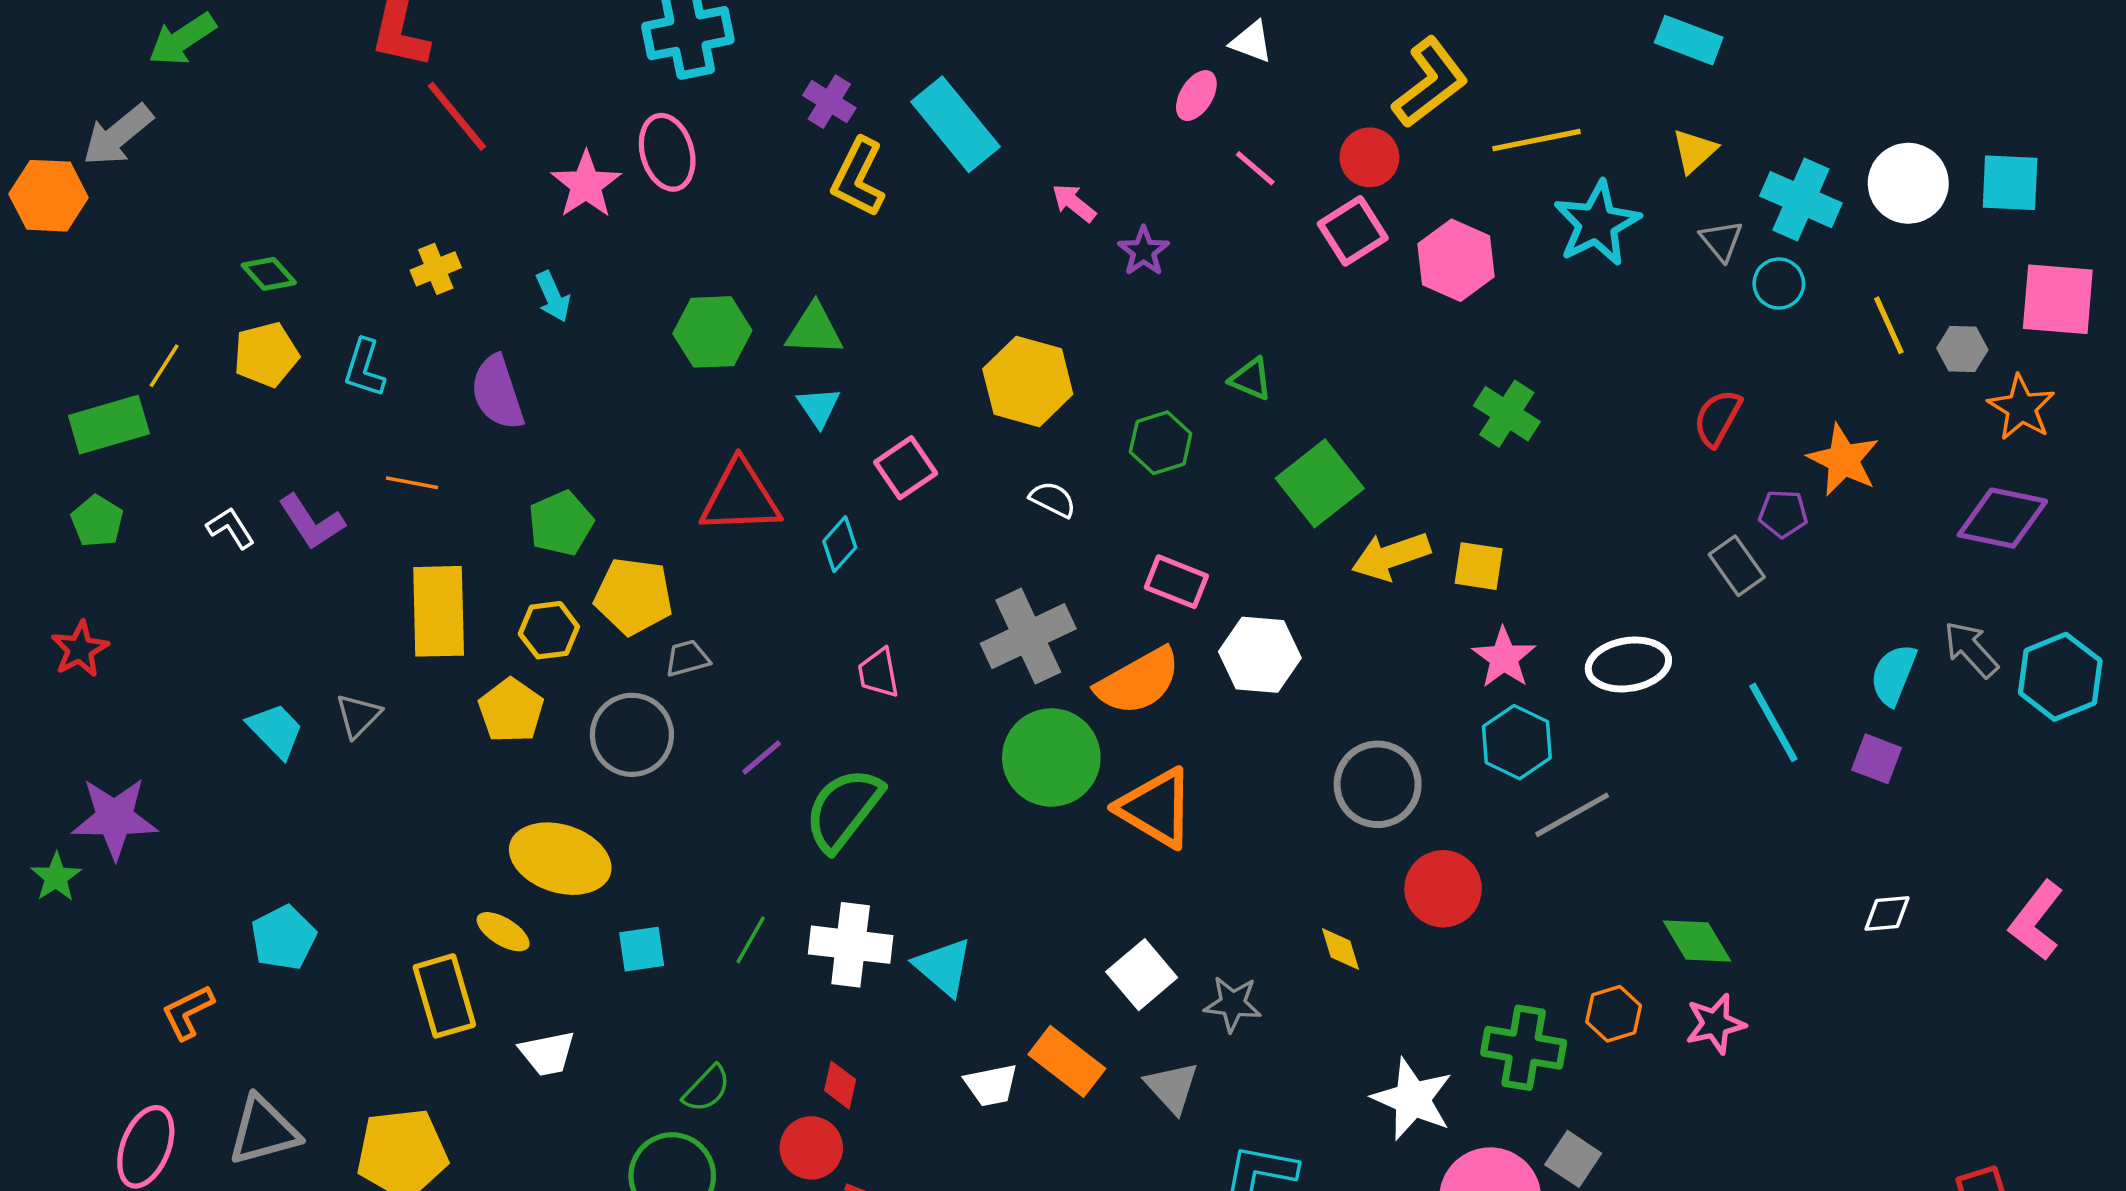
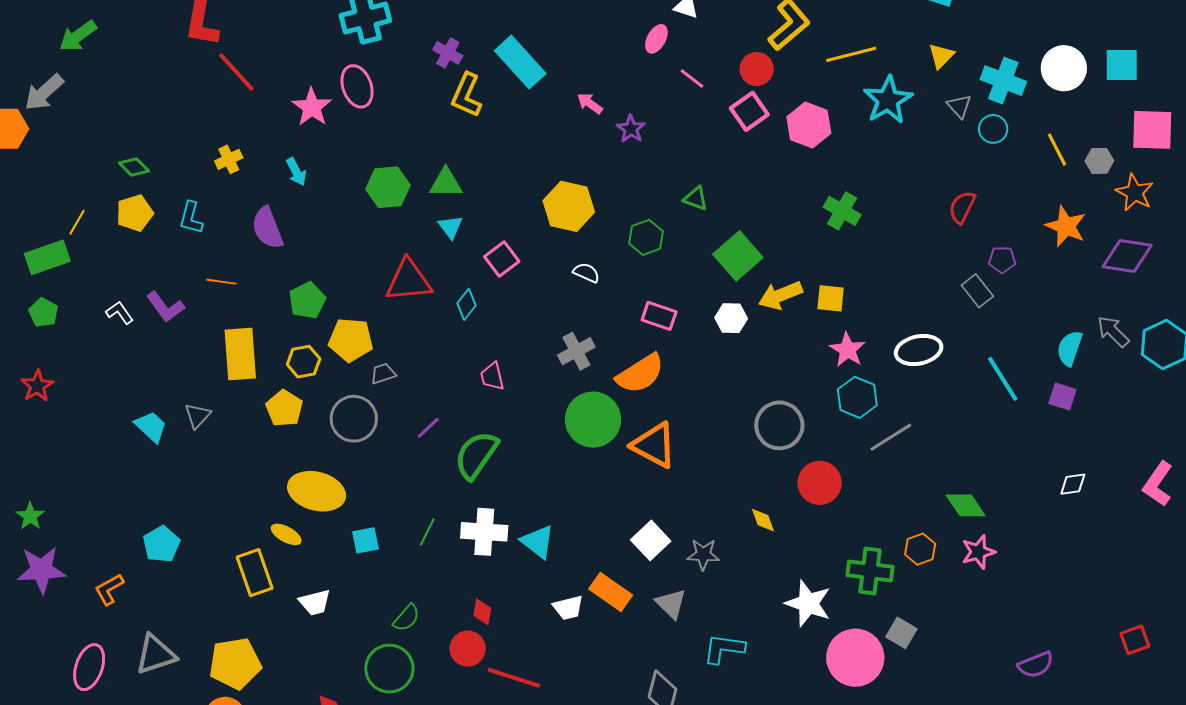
orange star: (1843, 460) -> (1066, 226), moved
gray cross: (1028, 636) -> (576, 351), size x0.7
white hexagon: (1260, 655) -> (731, 318), moved, size x0.7
purple star: (115, 818) -> (41, 570), moved

